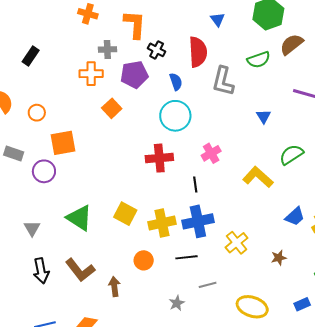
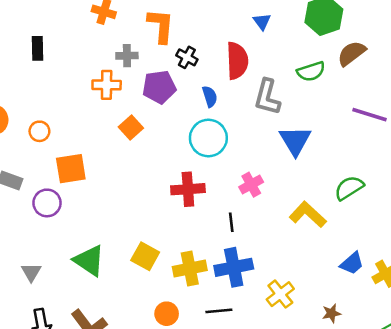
black rectangle: (31, 56) -> (37, 48), moved, turned -36
blue triangle: (264, 116) -> (295, 141), moved, size x1.8

